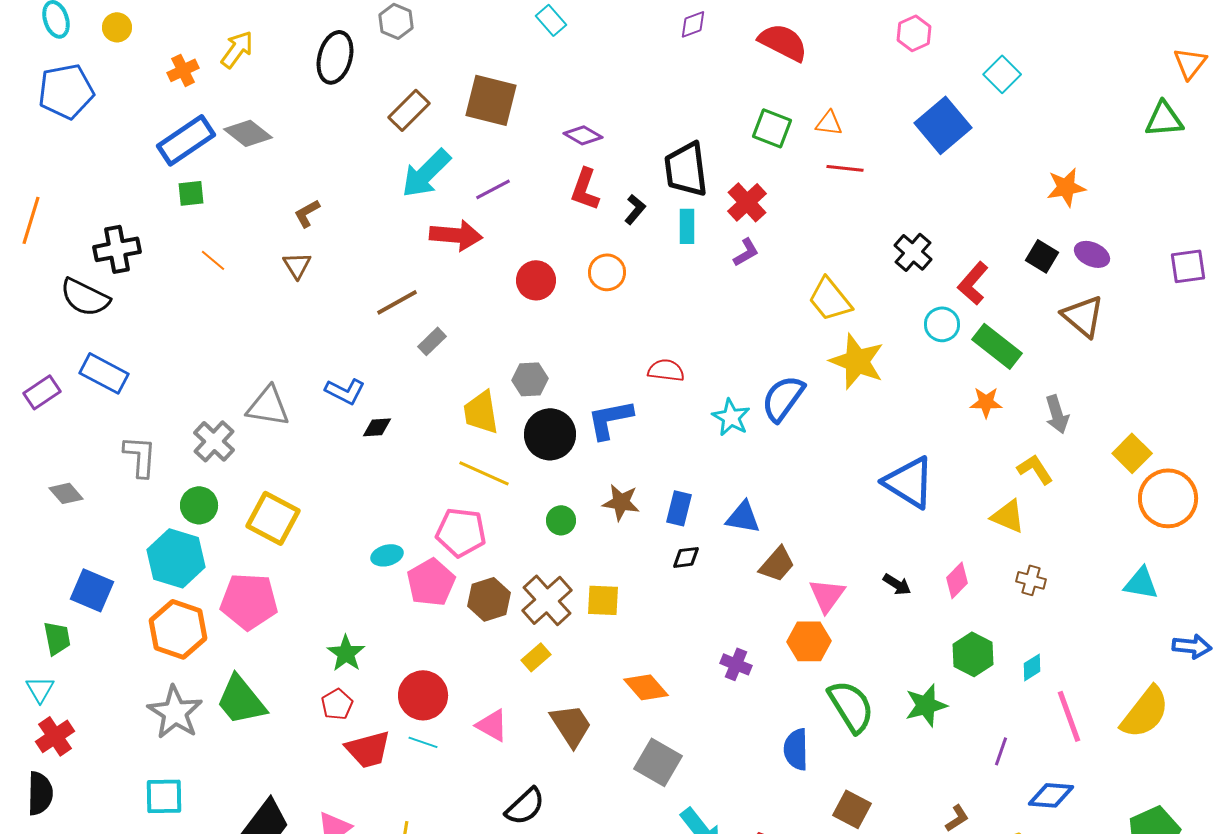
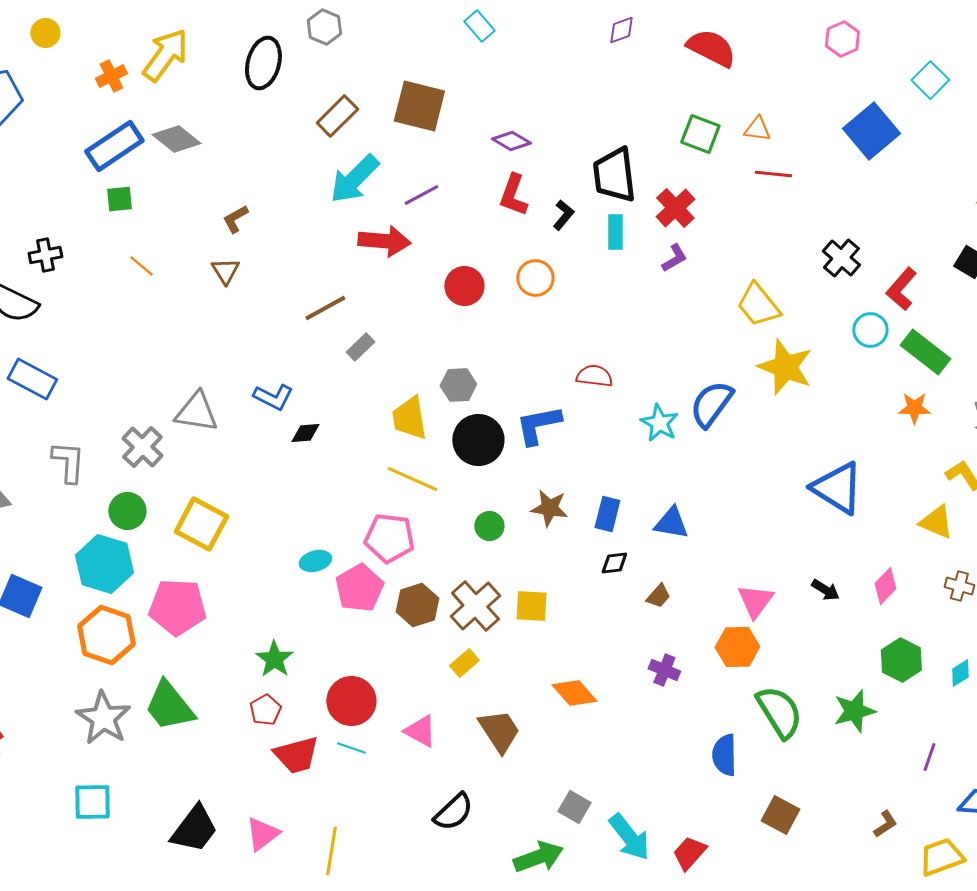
yellow arrow: (237, 49) -> (165, 55), size x1.4
black cross: (117, 249) -> (45, 255), size x0.7
brown trapezoid: (777, 564) -> (658, 596), moved, size x0.7
gray square: (658, 762) -> (574, 807), moved, size x0.7

